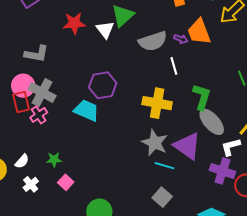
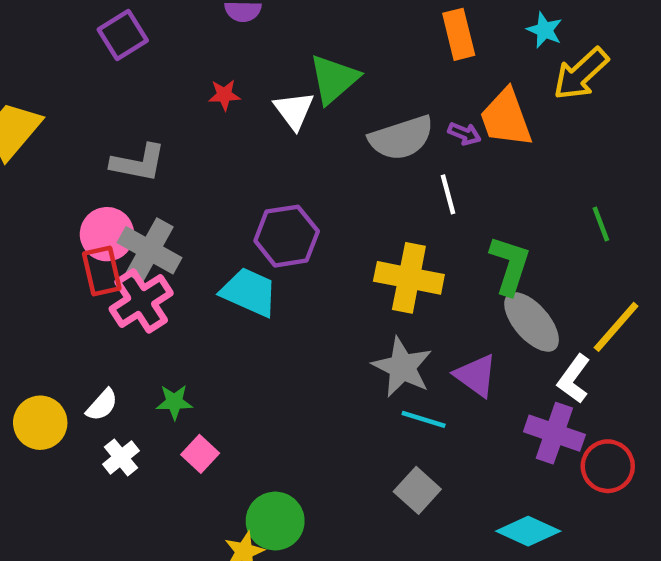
red star: (74, 23) -> (224, 95), size x0.6
pink cross: (39, 115) -> (141, 301), size x1.5
purple triangle: (187, 146) -> (476, 375), size x0.7
white L-shape: (231, 147) -> (574, 379), turned -40

